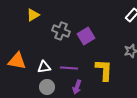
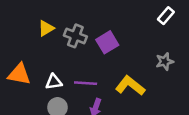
yellow triangle: (33, 15) -> (46, 28), moved
yellow L-shape: (104, 70) -> (130, 86), turned -55

